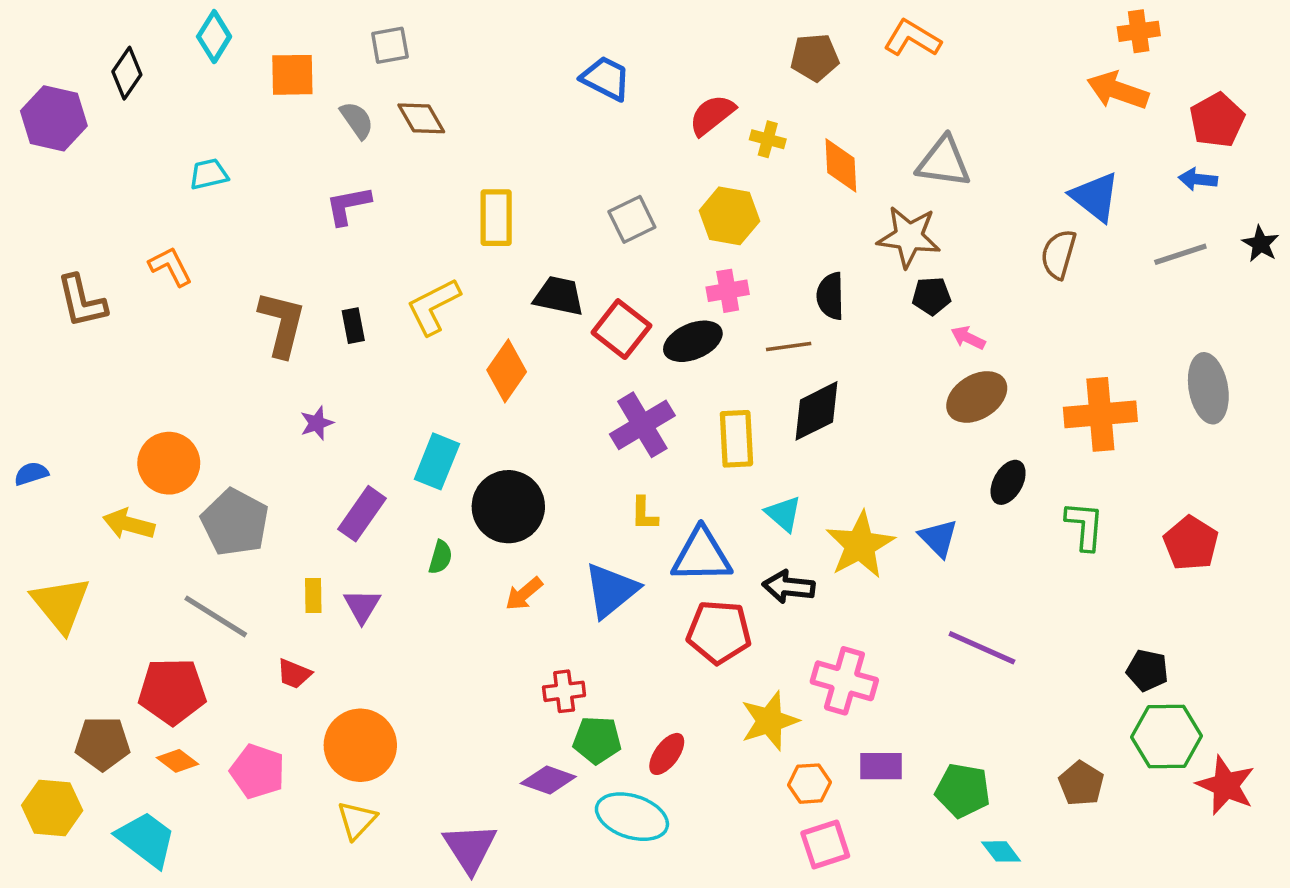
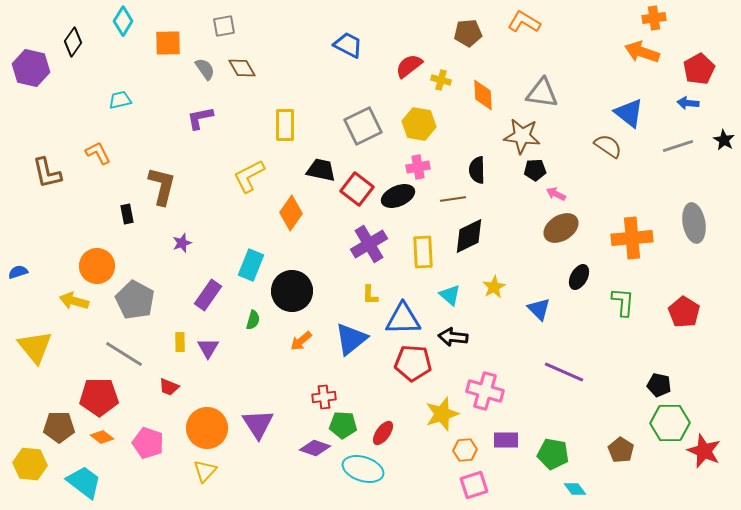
gray square: (632, 219) -> (363, 126), size x1.4
brown semicircle: (1059, 254) -> (608, 146), turned 108
black rectangle: (353, 326) -> (127, 214), moved
yellow star: (860, 545) -> (494, 287), moved, size x0.6
purple triangle: (470, 848) -> (258, 424), moved

